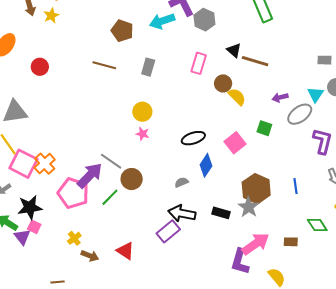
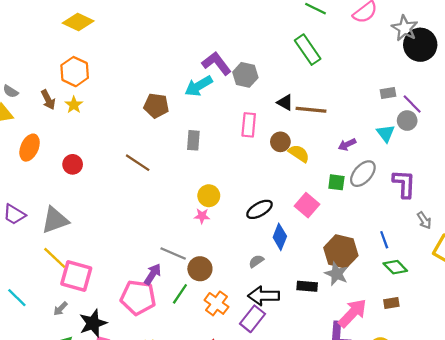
brown line: (104, 65) -> (138, 163), moved, turned 30
yellow circle: (142, 112) -> (209, 196), moved
gray ellipse: (300, 114) -> (363, 174), moved
orange cross: (45, 164) -> (216, 303), moved
purple arrow: (90, 175) -> (153, 274), size x0.7
green diamond: (317, 225) -> (395, 267), moved

